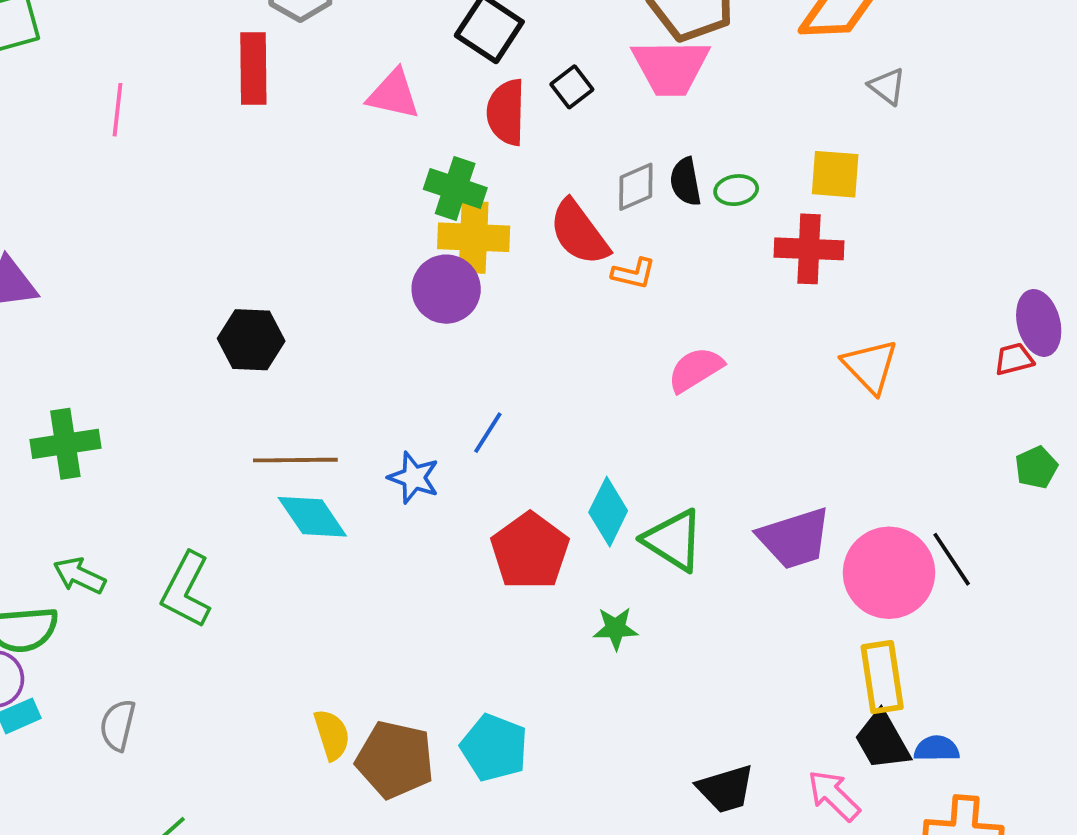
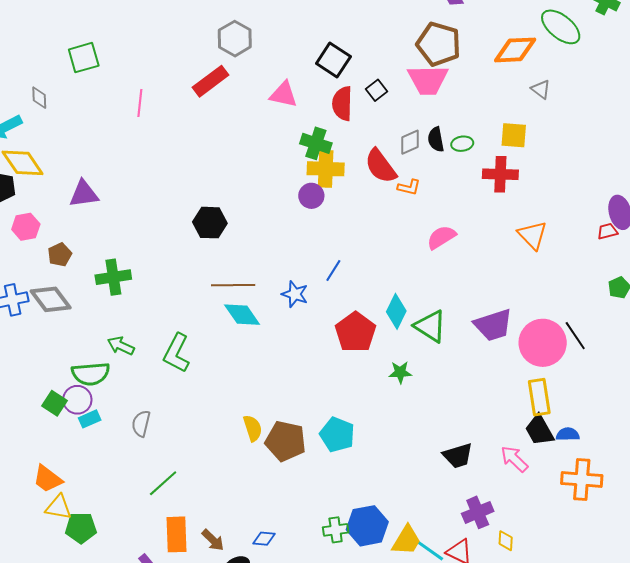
red rectangle: (253, 68) -> (211, 81), turned 54
purple circle: (446, 289) -> (311, 196), size x0.7

